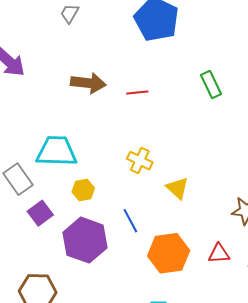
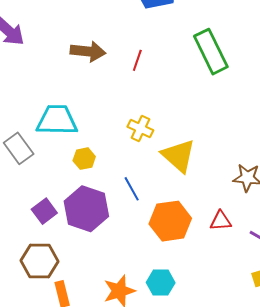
green rectangle: (211, 85) -> (211, 52), size x1.6
red line: (137, 92) -> (137, 60), turned -65
yellow triangle: (178, 188) -> (179, 156), size x1.5
purple square: (40, 213) -> (44, 211), moved

